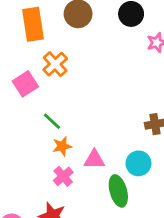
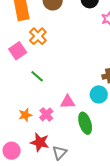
orange star: (62, 146) -> (25, 115), moved
cyan circle: (138, 163) -> (99, 94), moved

